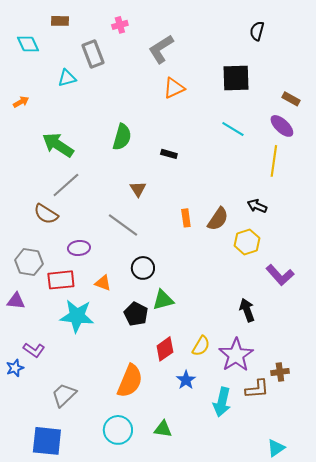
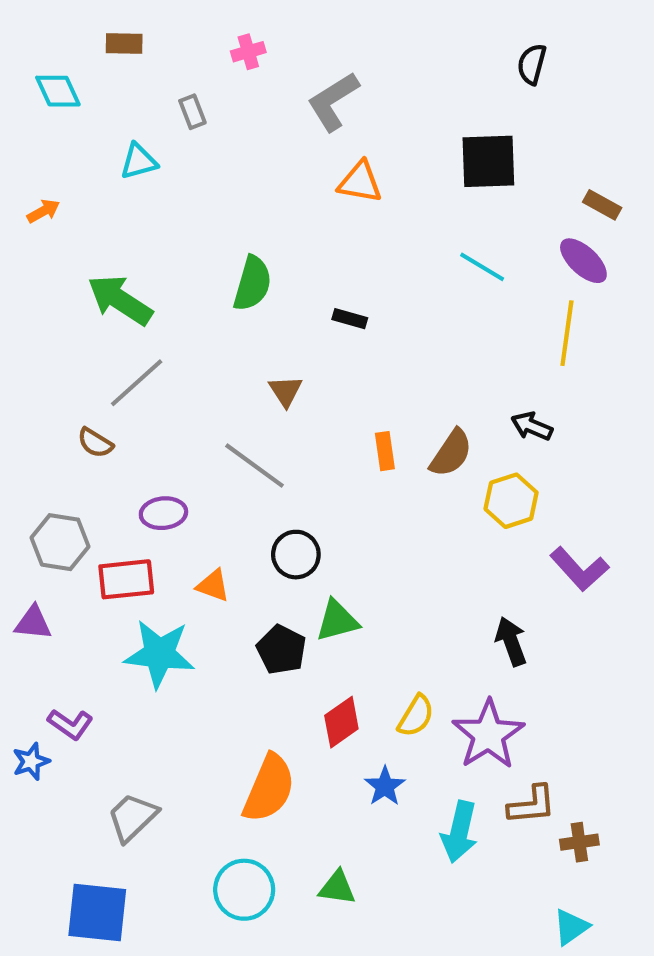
gray rectangle: (93, 54) -> (192, 112), size x0.6
orange triangle: (174, 88) -> (360, 182), turned 35
brown semicircle: (46, 214) -> (95, 443), size x0.7
brown cross: (280, 372) -> (579, 842), moved

